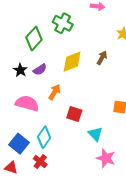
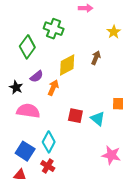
black star: (20, 70) -> (16, 87), moved
orange arrow: (55, 92) -> (53, 88), moved
cyan triangle: (95, 134) -> (98, 119), moved

